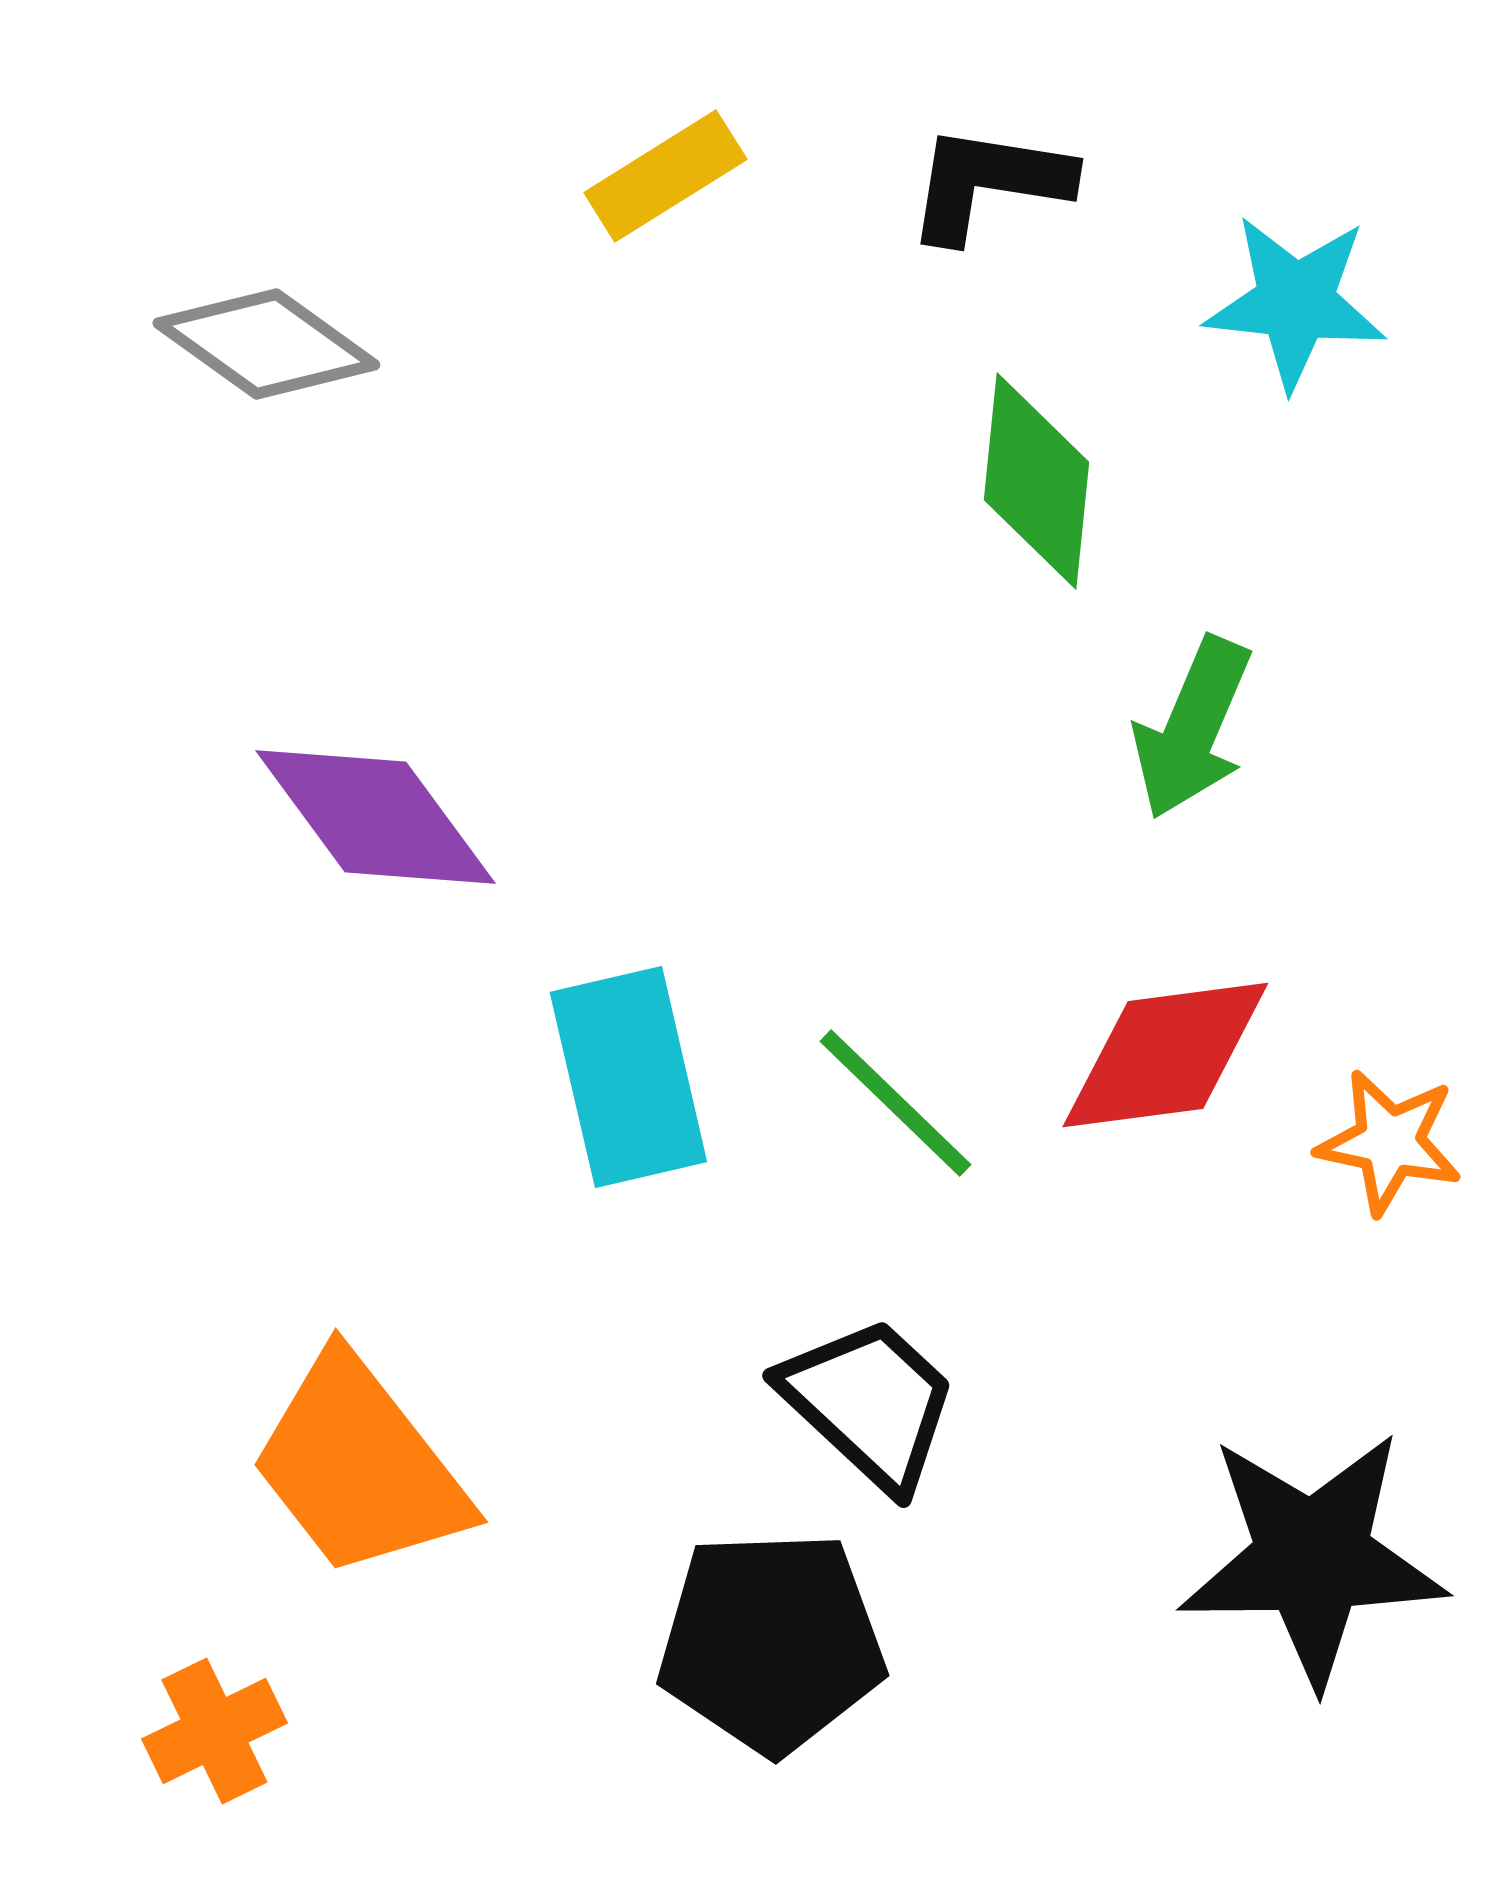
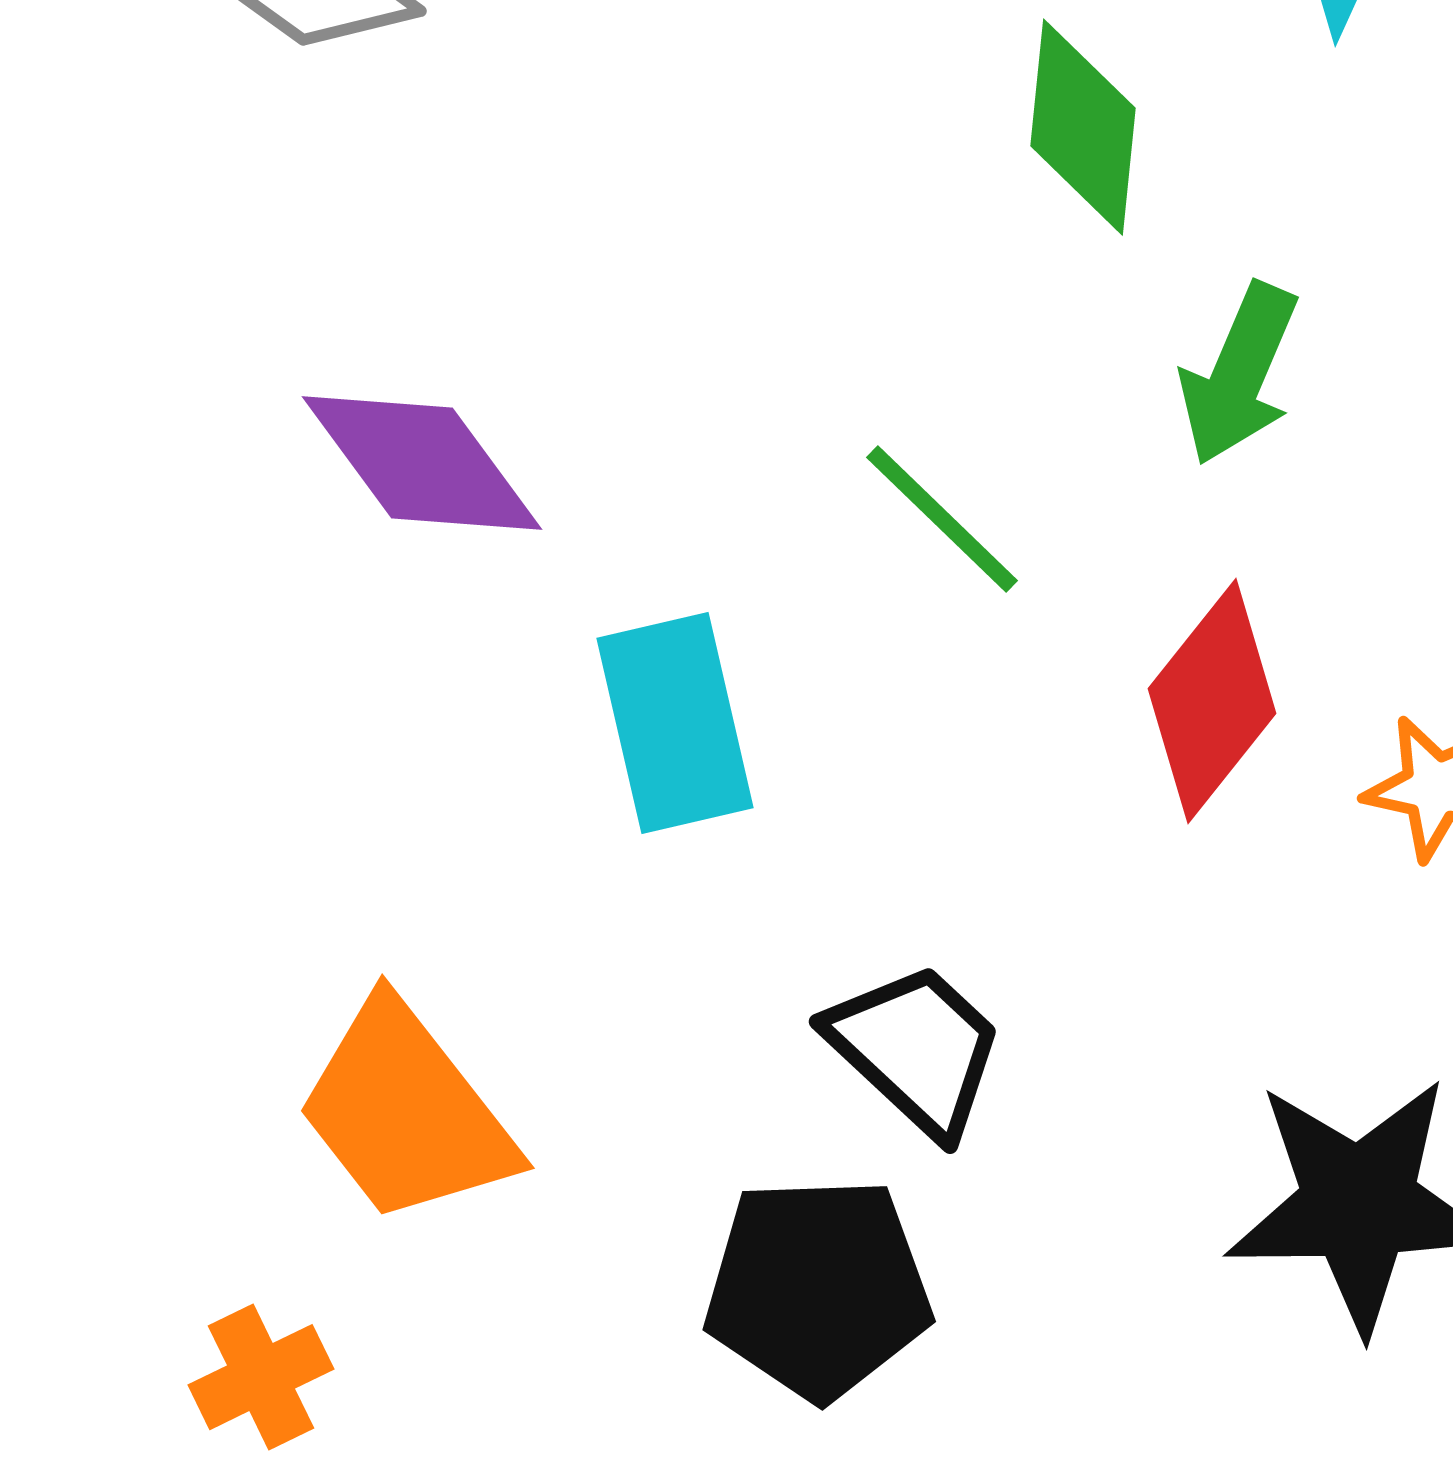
red diamond: (1165, 1055) -> (1212, 701), turned -44
green line: (895, 1103) -> (942, 519), moved

